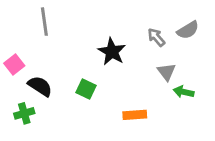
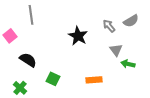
pink square: (14, 65) -> (10, 36), moved
green square: (86, 89) -> (53, 79), moved
green cross: (24, 113) -> (20, 88), moved, turned -32

